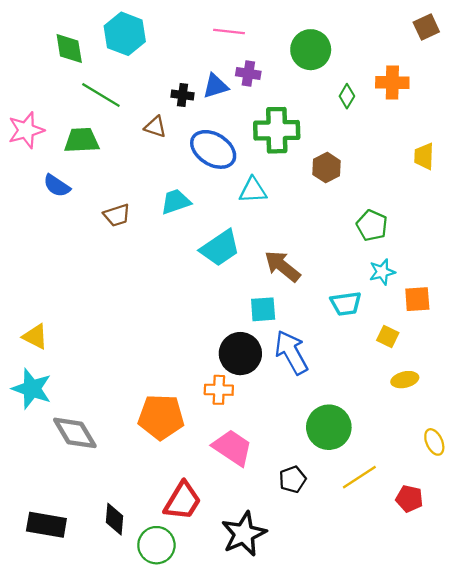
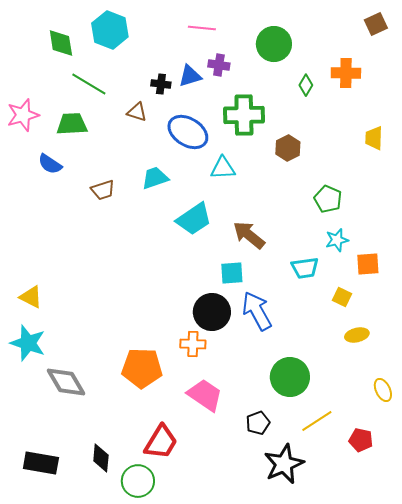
black star: (244, 534) -> (284, 464), moved

